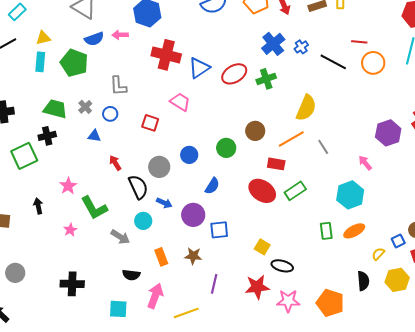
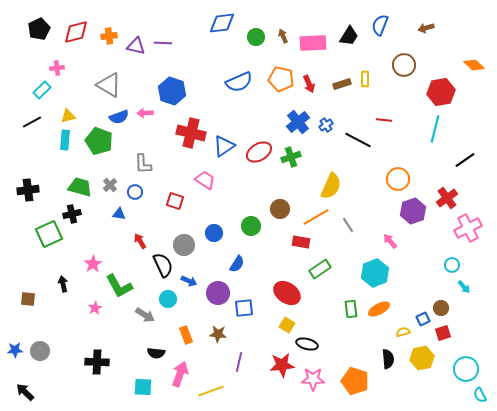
orange circle: (373, 63) -> (398, 179), moved
red ellipse: (262, 191) -> (287, 293), moved
yellow semicircle: (378, 254) -> (403, 332), turned 32

